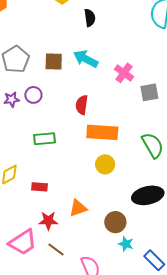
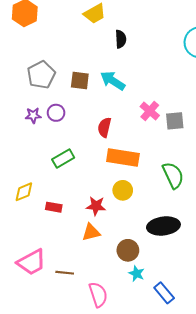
pink cross: (124, 73) -> (150, 111), moved
green rectangle: (44, 139) -> (63, 159), turned -30
red star: (48, 221) -> (96, 206), moved
brown line: (56, 249) -> (65, 273), turned -36

